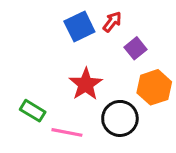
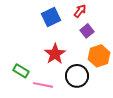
red arrow: (112, 22) -> (80, 11), moved

